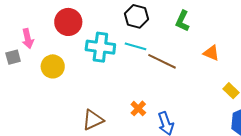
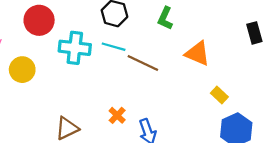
orange triangle: (211, 53) -> (197, 53), size x1.4

